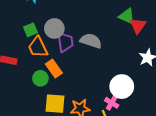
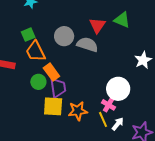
red triangle: (138, 26) -> (97, 25), moved
gray circle: (54, 28) -> (64, 36), moved
purple trapezoid: (65, 42) -> (58, 88), moved

